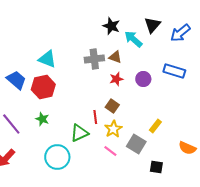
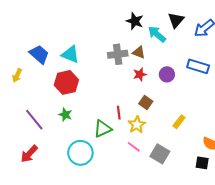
blue trapezoid: (16, 80) -> (39, 54), moved
brown square: (112, 106) -> (146, 103), moved
gray square: (136, 144) -> (160, 154), moved
black square: (156, 167) -> (202, 163), moved

